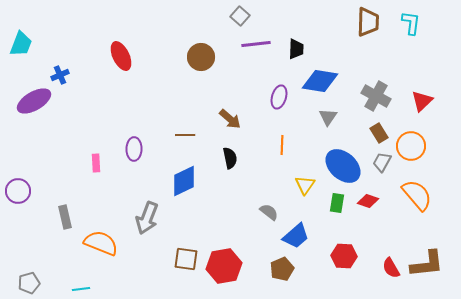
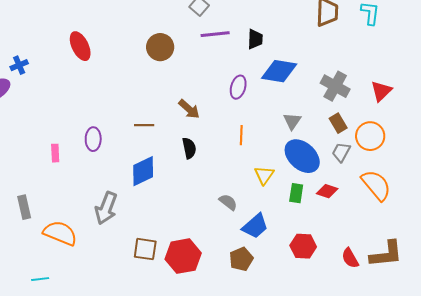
gray triangle: (328, 117) -> (292, 121), moved

